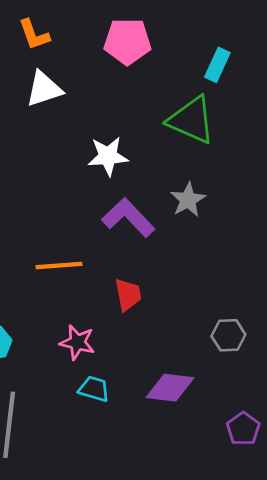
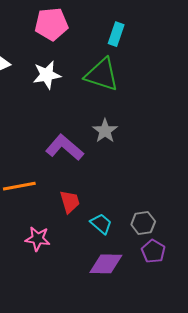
white star: (108, 156) -> (47, 75), moved
cyan trapezoid: (94, 389) -> (101, 224), moved, turned 30
purple pentagon: (243, 429) -> (153, 251), moved

